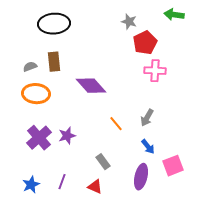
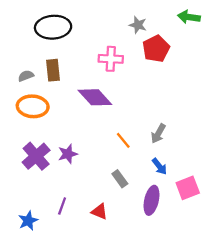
pink cross: (155, 71) -> (111, 59), moved
gray rectangle: (103, 162) -> (120, 179), moved
blue star: (31, 185) -> (28, 221), moved

